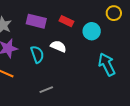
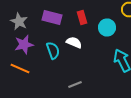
red rectangle: (66, 21) -> (82, 18), turned 48
gray line: (46, 90) -> (75, 84), moved

